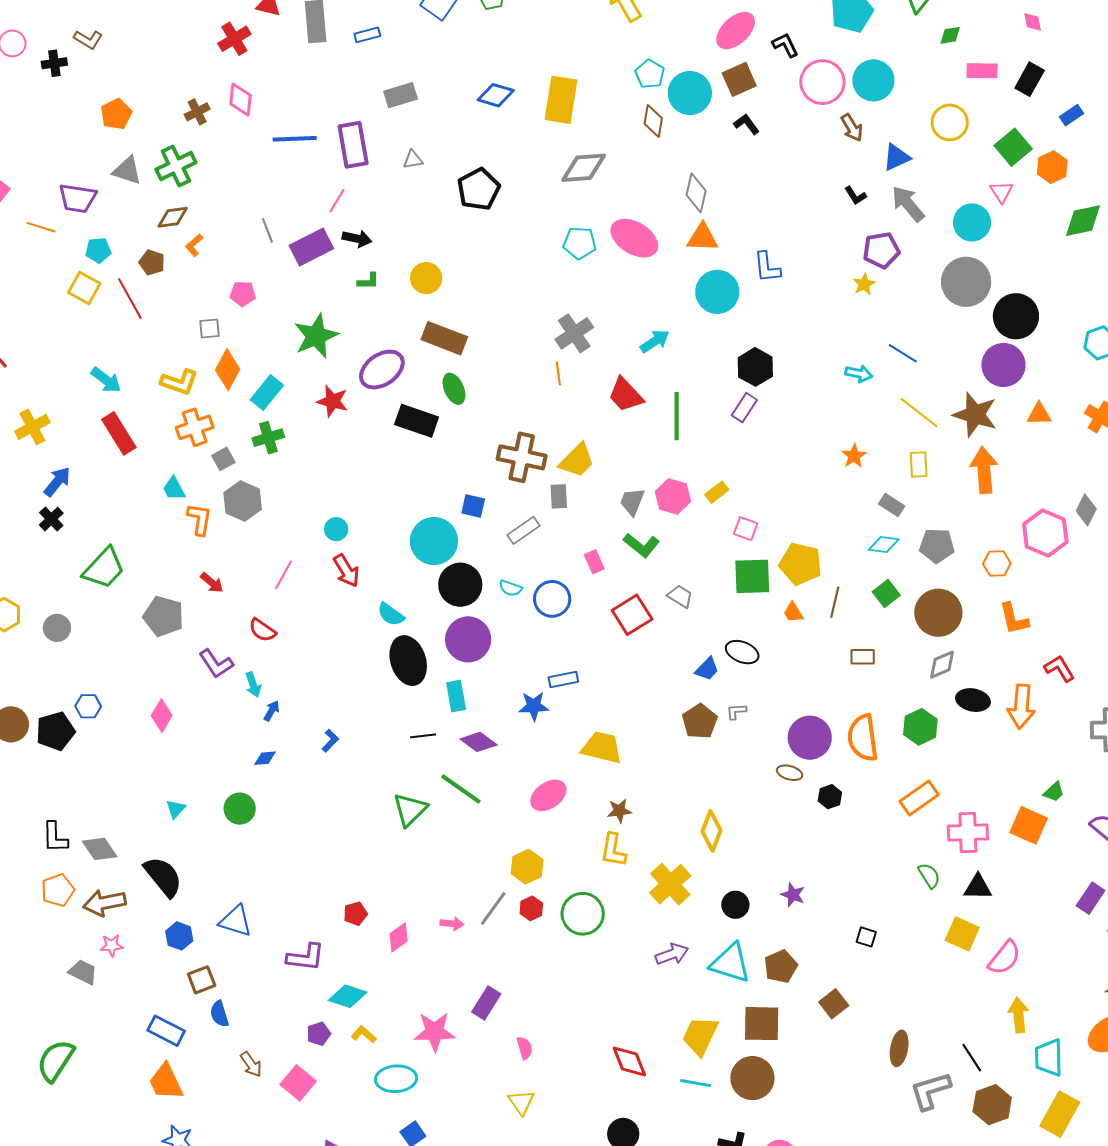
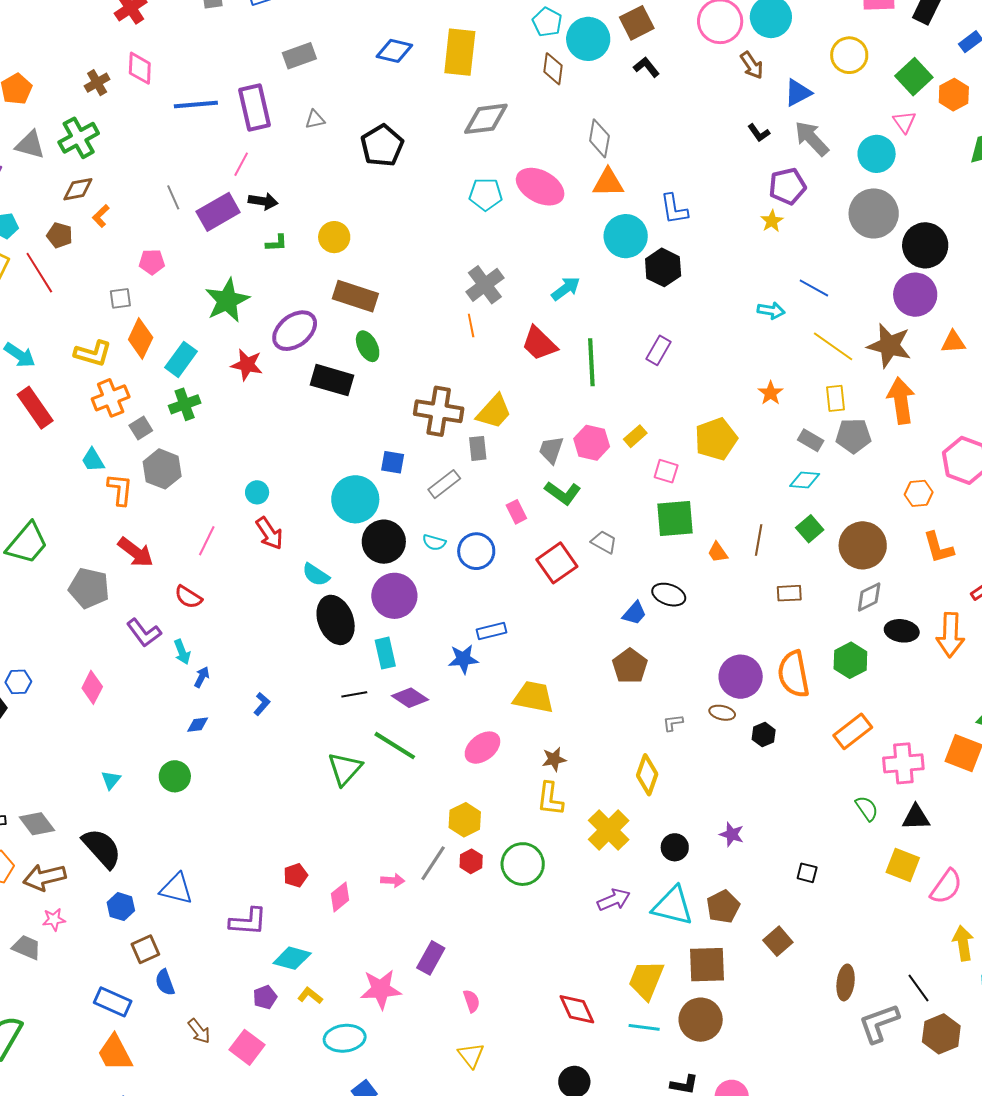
black hexagon: (755, 367) -> (663, 267), moved
gray pentagon: (937, 546) -> (853, 436), moved
yellow pentagon: (801, 564) -> (716, 439), moved, turned -30
red arrow: (212, 583) -> (136, 552), size x1.5
gray L-shape: (736, 711) -> (673, 723), moved

